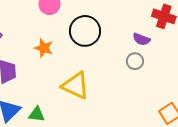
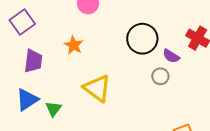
black circle: (85, 31) -> (142, 39), moved
green triangle: (37, 114) -> (53, 109), turned 48

